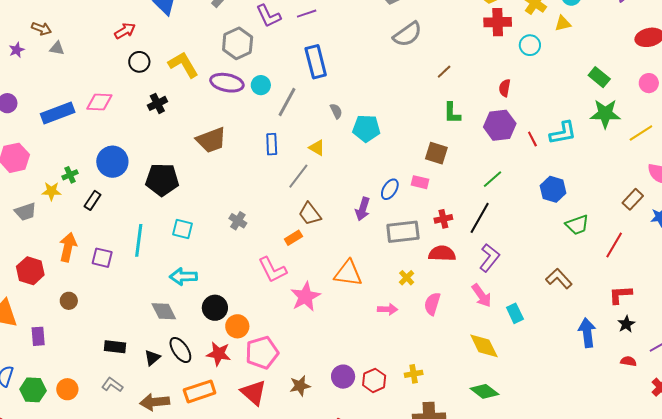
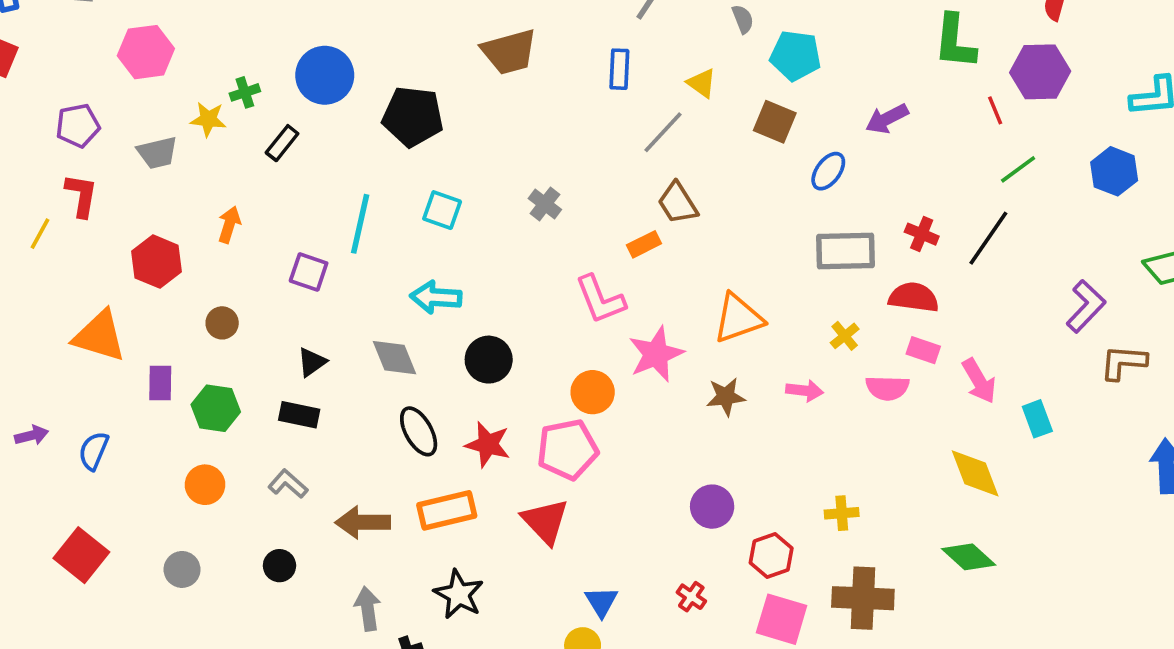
green L-shape: (452, 113) -> (955, 42), size x1.4
red line: (532, 139) -> (995, 110), moved
brown square: (436, 153) -> (775, 122), moved
pink rectangle: (420, 182) -> (923, 350), moved
blue hexagon: (553, 189) -> (1114, 171), moved
purple arrow: (363, 209) -> (887, 119), moved, turned 40
red cross: (443, 219) -> (922, 234), turned 30
orange arrow: (68, 247) -> (229, 225), size x0.7
purple square: (102, 258) -> (309, 272), moved
purple L-shape: (489, 258) -> (1086, 306), moved
orange triangle: (348, 273) -> (738, 318), turned -32
brown L-shape: (559, 279) -> (1123, 362), turned -48
pink semicircle: (432, 304) -> (887, 388), turned -110
orange circle: (237, 326) -> (593, 392), moved
black triangle: (152, 358) -> (312, 362), moved
red hexagon: (374, 380) -> (771, 555), moved
brown star: (300, 386) -> (726, 397), moved
green hexagon: (33, 390) -> (216, 408), moved

